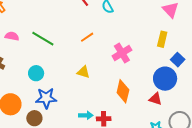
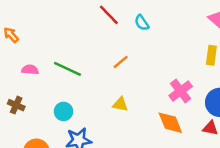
pink cross: (122, 53) -> (181, 91), moved
orange diamond: (123, 91) -> (170, 123), turned -30

